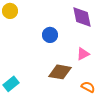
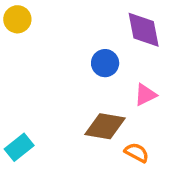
blue circle: (50, 35) -> (105, 63), moved
orange semicircle: (88, 87) -> (137, 153), moved

